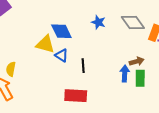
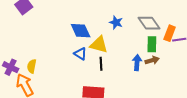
yellow triangle: (45, 44) -> (99, 45), moved
blue arrow: (125, 73) -> (137, 63), moved
green rectangle: (140, 78) -> (152, 44), moved

